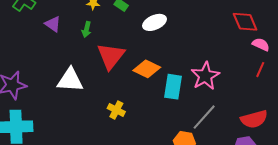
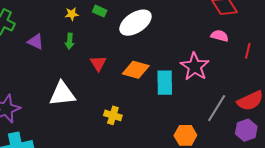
white ellipse: (155, 22) -> (135, 23), size x1.4
pink semicircle: (261, 44) -> (220, 36), moved
red triangle: (111, 56) -> (98, 63), size x0.6
gray line: (204, 117) -> (217, 108), moved

